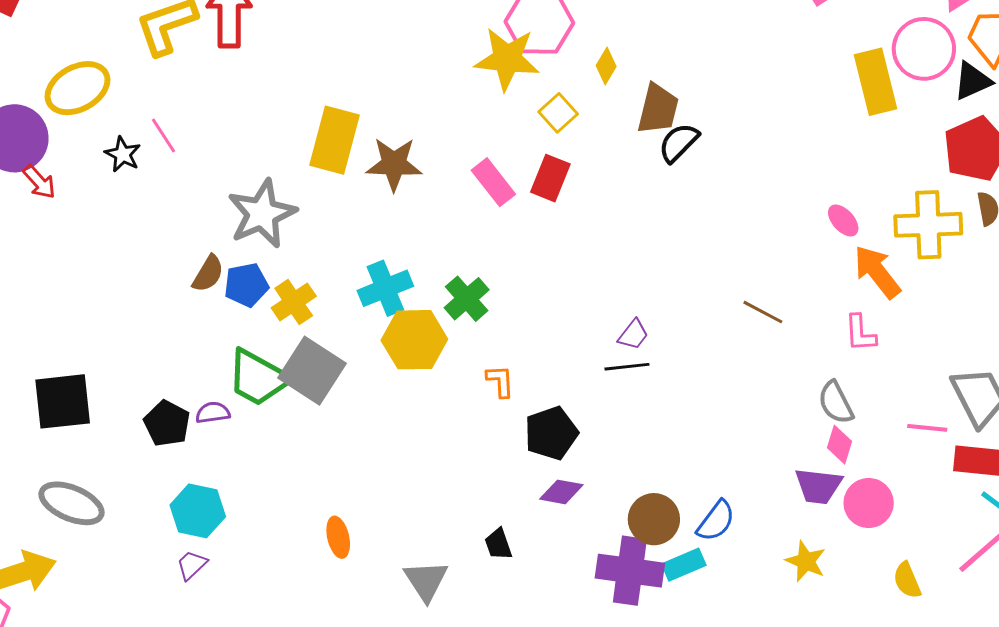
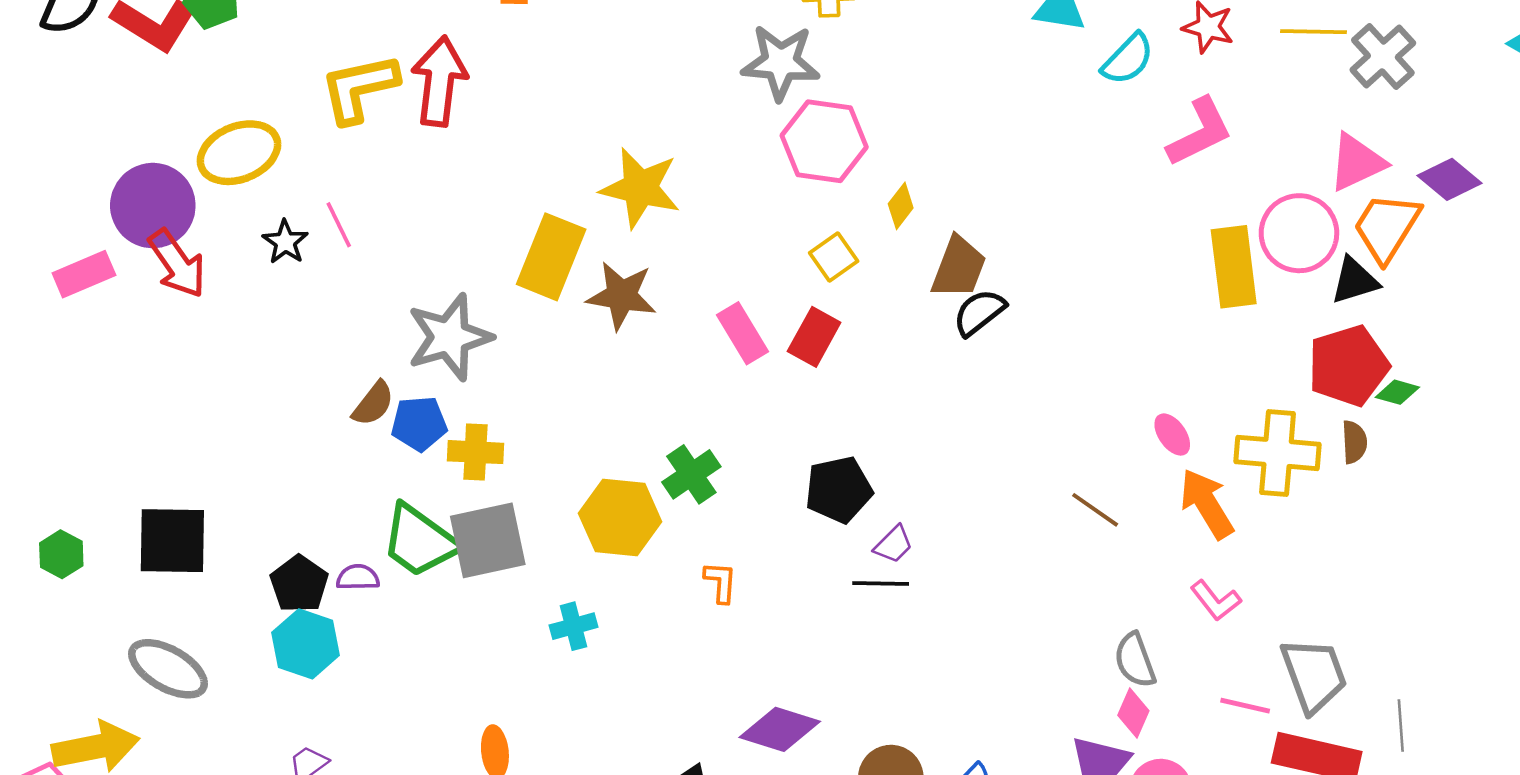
yellow star: (507, 59) -> (640, 188), moved
red arrow: (39, 182) -> (177, 264), size x1.5
cyan cross: (385, 288) -> (574, 626), moved, size x0.7
yellow cross: (294, 302) -> (475, 452), turned 30
brown line: (763, 312) -> (1095, 510), moved
pink L-shape: (860, 333) -> (1216, 600), moved, turned -42
gray square: (312, 371) -> (488, 540), turned 38
black pentagon: (551, 433) -> (839, 490), moved
purple diamond: (561, 492) -> (780, 729), size x1.4
cyan hexagon: (198, 511) -> (306, 644), moved

